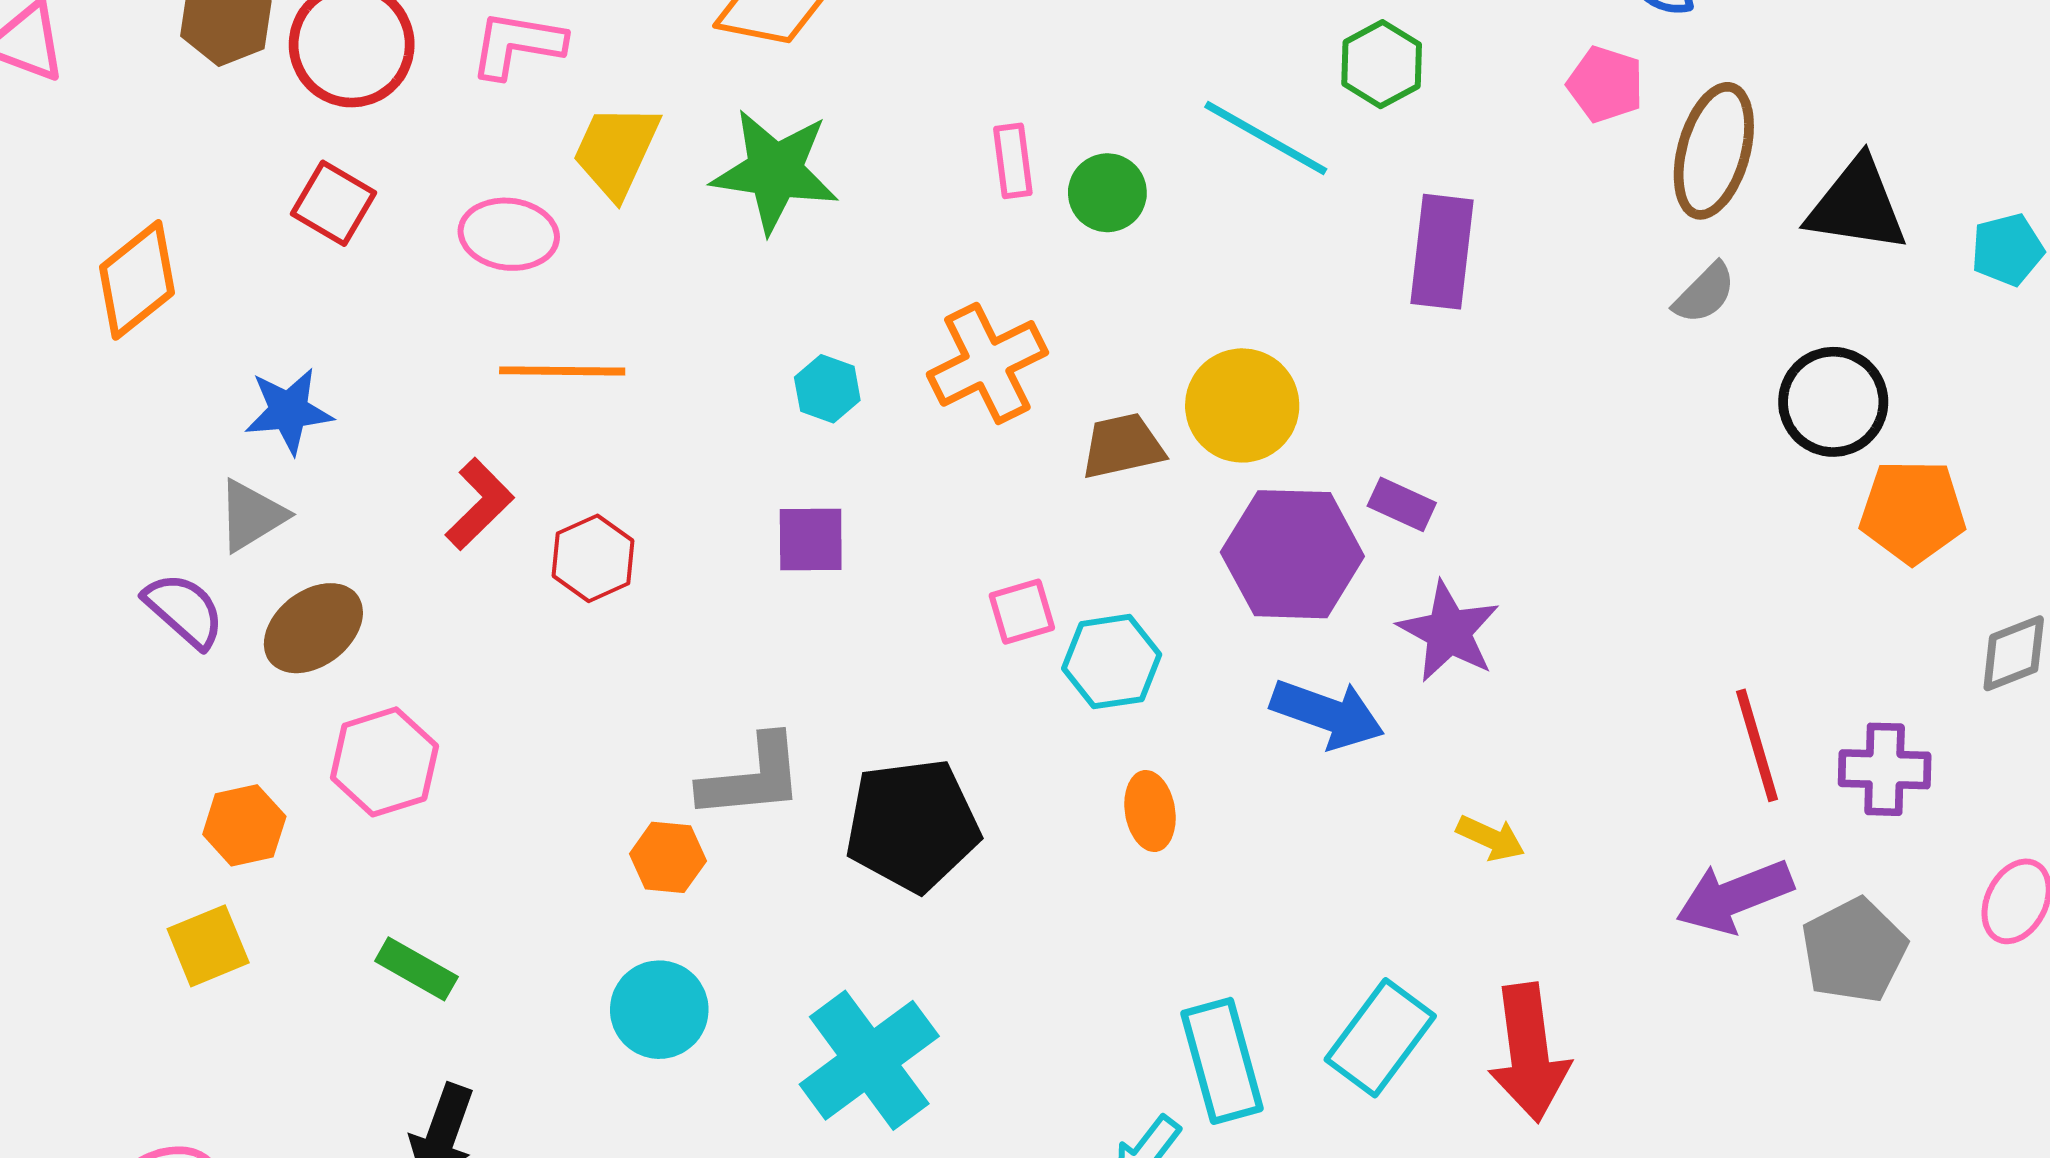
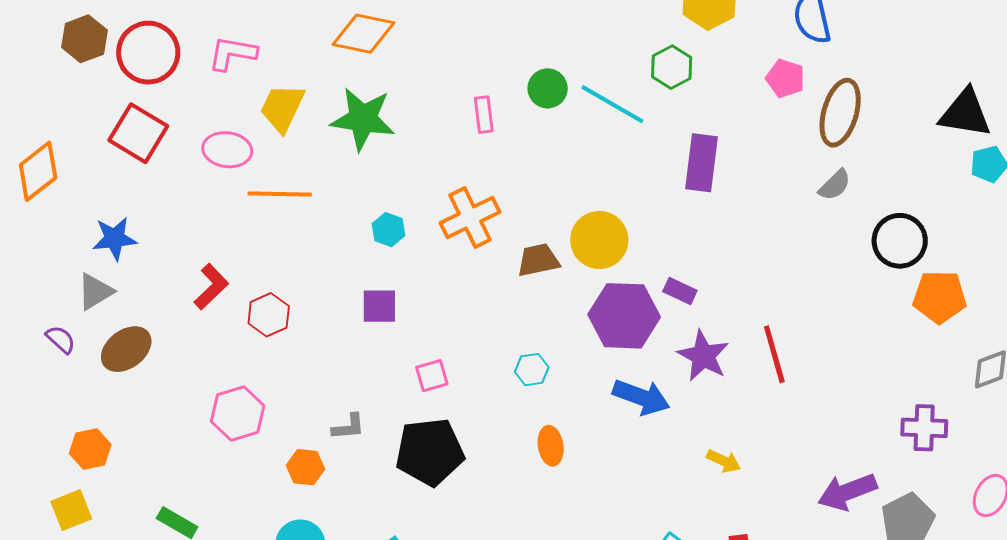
green circle: (1107, 193) -> (548, 88), moved
red square: (333, 203) -> (138, 133), size x1.4
black triangle: (1857, 205) -> (965, 113), moved
orange line: (562, 371) -> (280, 194), moved
purple semicircle: (184, 610) -> (61, 339), size x0.7
pink square: (1022, 612) -> (432, 376), moved
cyan hexagon: (1112, 662) -> (532, 370), size x0.7
red line: (1757, 745) -> (774, 354), moved
pink hexagon: (384, 762) -> (238, 414), moved
gray L-shape: (752, 778) -> (348, 427), size x0.6

